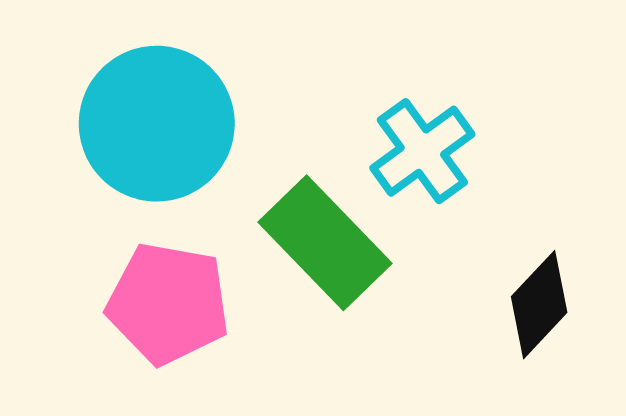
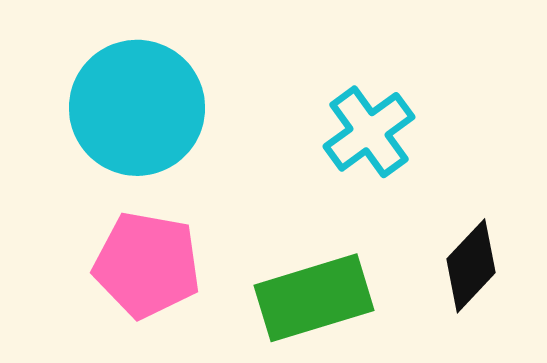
green rectangle: (325, 243) -> (314, 298), moved, turned -63

